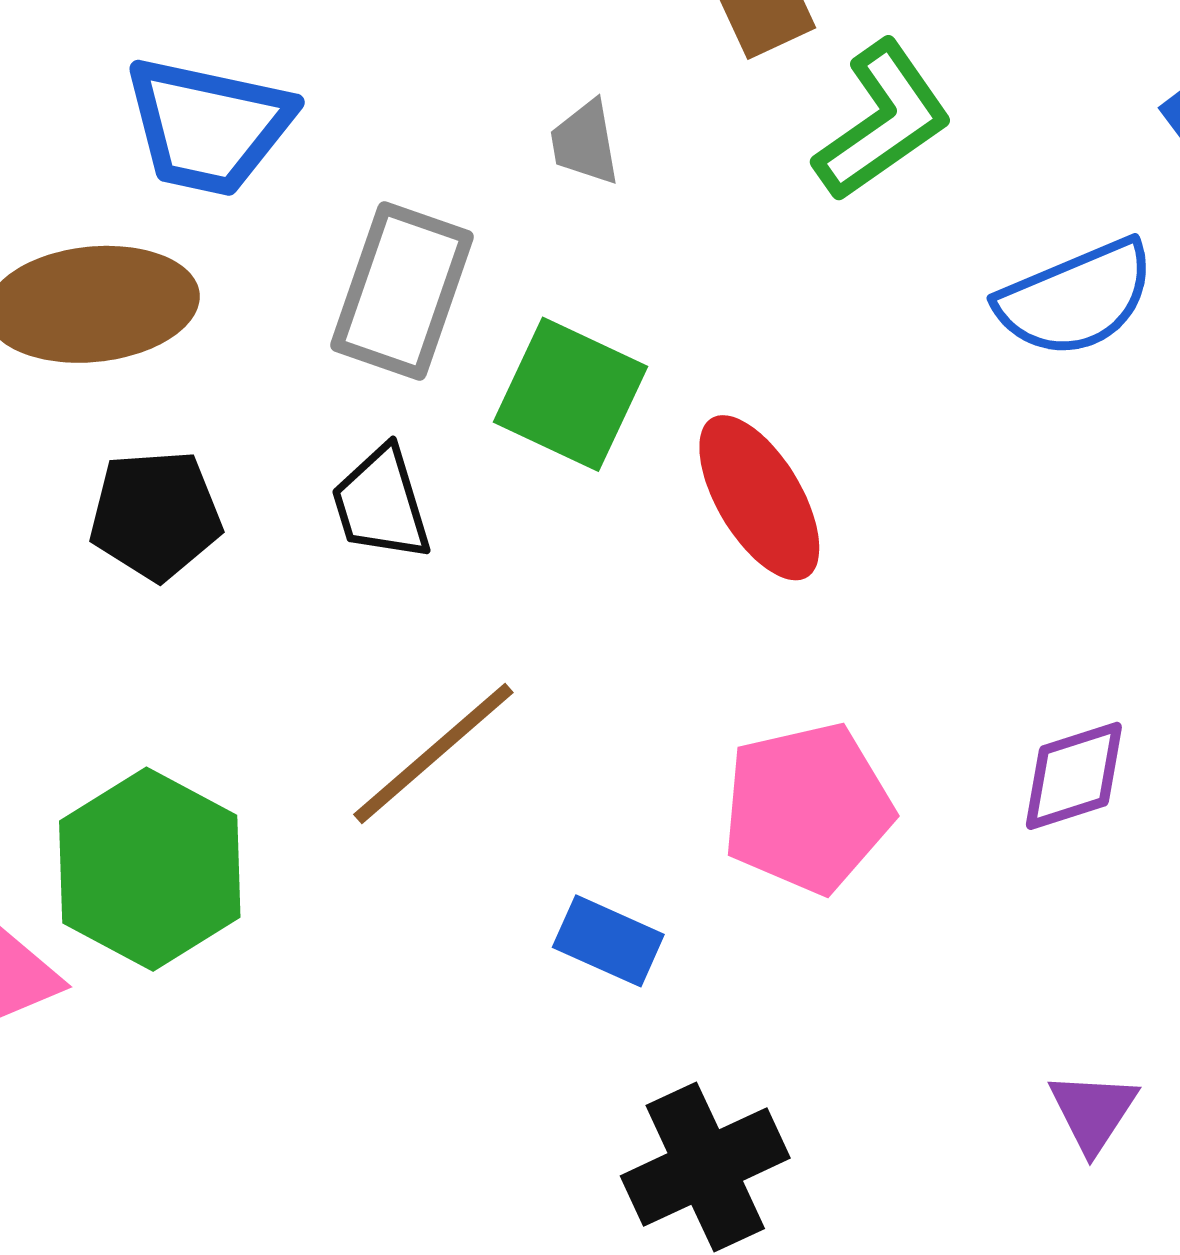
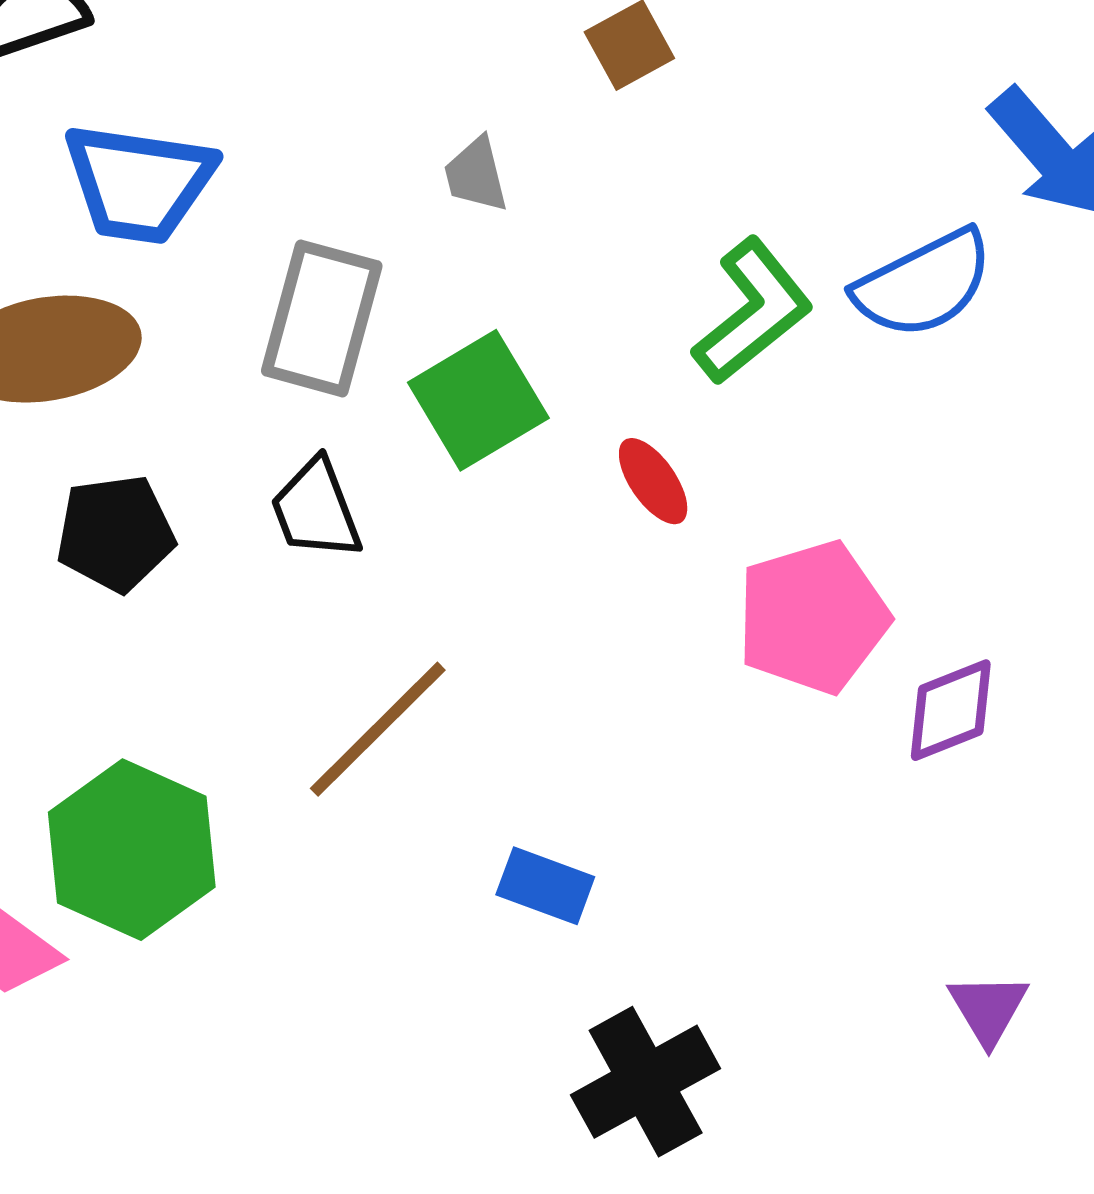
green L-shape: (883, 121) -> (753, 311), moved
green square: (571, 394) -> (478, 400), turned 38
red ellipse: (759, 498) -> (653, 481), size x0.6
pink pentagon: (807, 808) -> (813, 617), moved

